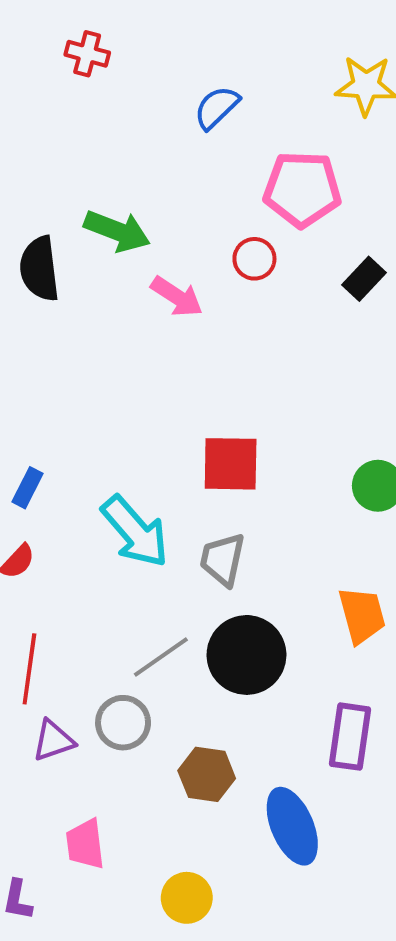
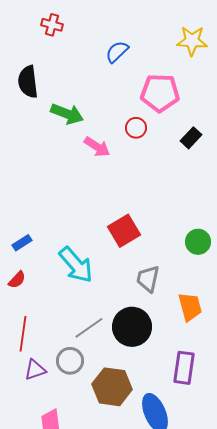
black semicircle: (39, 269) -> (28, 82), moved
red square: (231, 464) -> (124, 231), turned -32
blue rectangle: (27, 488) -> (22, 243), turned 30
gray trapezoid: (223, 559) -> (148, 279), moved
brown hexagon: (207, 774) -> (112, 387), size x1.4

